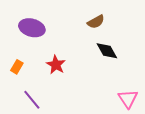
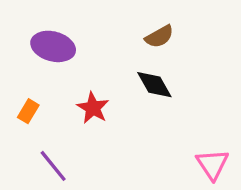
black diamond: (107, 51) -> (154, 85), moved

